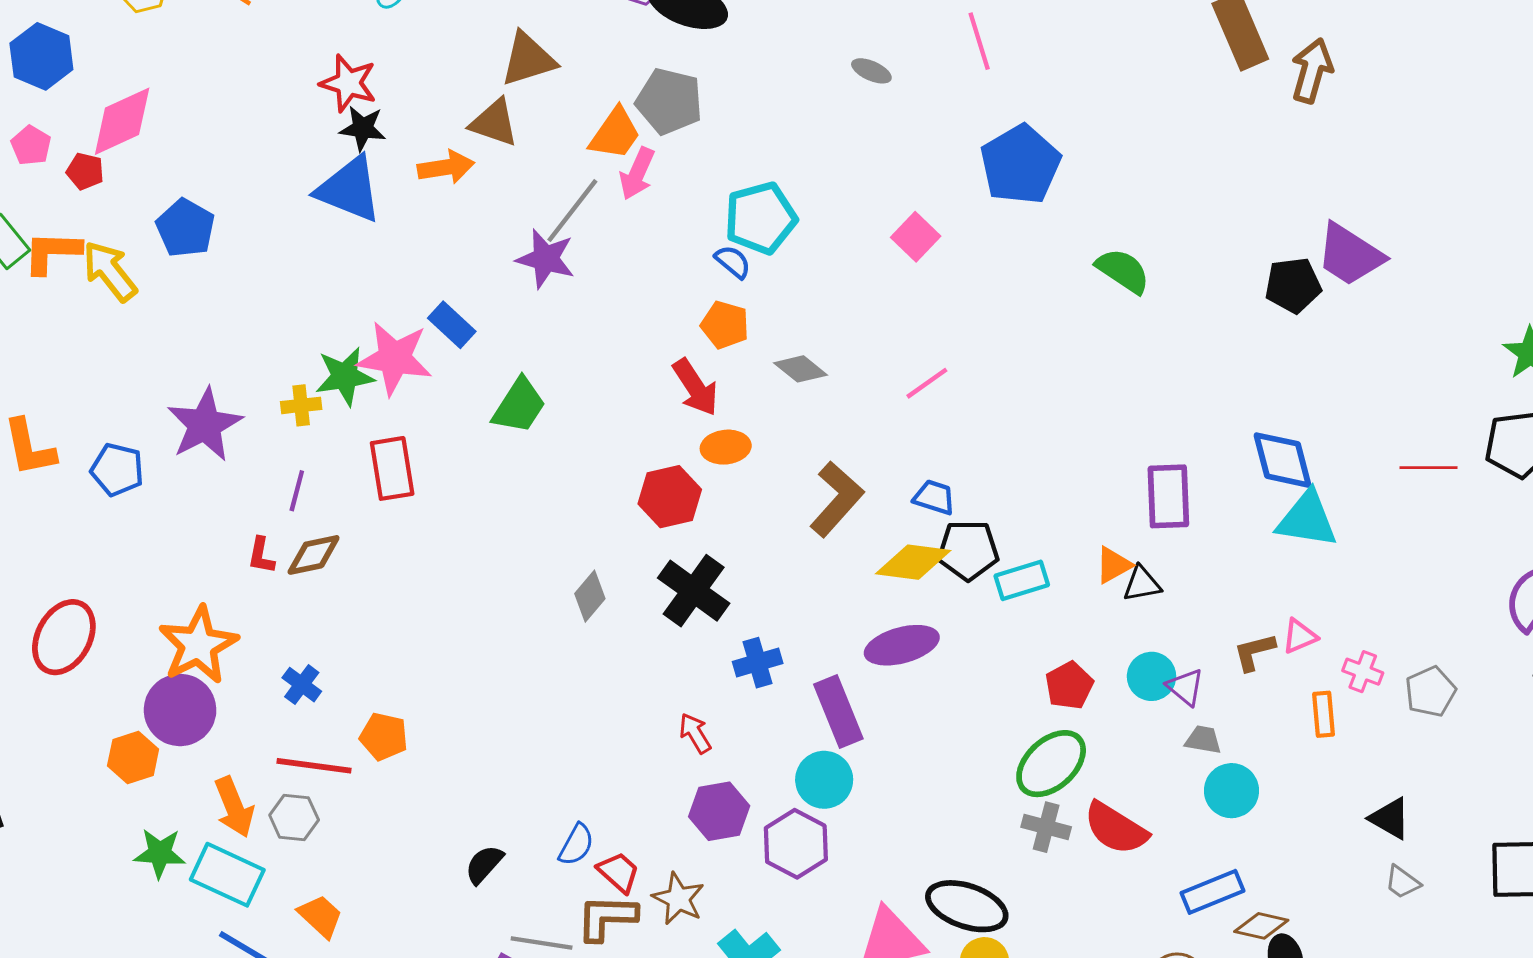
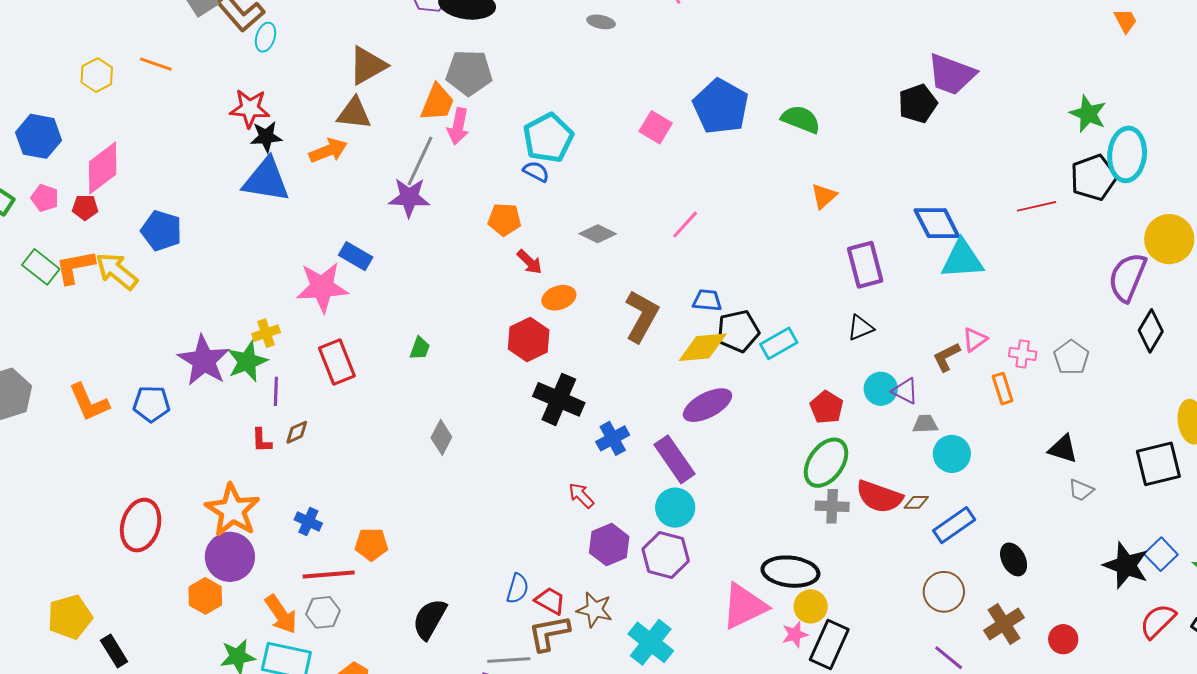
blue pentagon: (1020, 165) -> (721, 107), moved
orange pentagon: (725, 325) -> (504, 220), moved
green star: (345, 376) -> (247, 362), moved
red arrow: (695, 387) -> (530, 262), size x0.7
green trapezoid: (519, 406) -> (420, 348), moved, size x0.6
brown diamond: (314, 555) -> (297, 432), size x0.7
orange triangle: (1113, 565) -> (824, 196), moved
gray diamond: (590, 596) -> (441, 437), moved
black semicircle: (484, 864) -> (430, 619), moved, size x1.4
brown diamond: (1261, 926) -> (916, 502), moved, size x0.7

